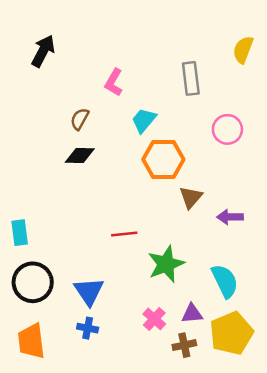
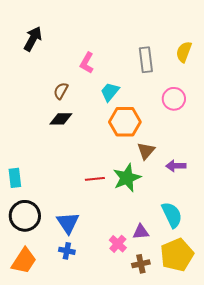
yellow semicircle: (243, 50) -> (184, 52), moved
green star: (166, 264) -> (127, 178), moved
purple triangle: (192, 314) -> (141, 232), moved
orange trapezoid: (31, 341) -> (24, 261), turned -140

